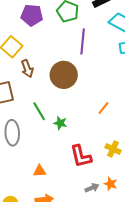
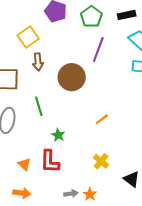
green star: (60, 123) -> (58, 135), moved
red L-shape: (81, 156) -> (50, 161), moved
orange triangle: (40, 171) -> (24, 164), turned 32

